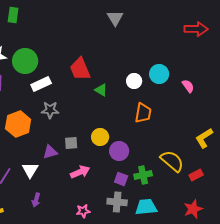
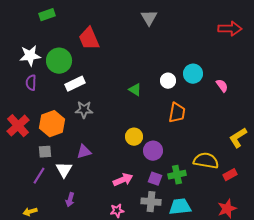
green rectangle: (13, 15) -> (47, 15), turned 63
red trapezoid: (80, 69) -> (89, 39), moved
gray square: (71, 143) -> (45, 152), moved
yellow semicircle: (172, 161) -> (206, 161), turned -30
pink arrow: (80, 172) -> (123, 180), moved

